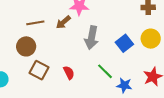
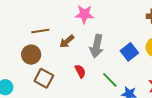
brown arrow: (63, 22) -> (67, 41), moved
red semicircle: (69, 73) -> (80, 71), moved

